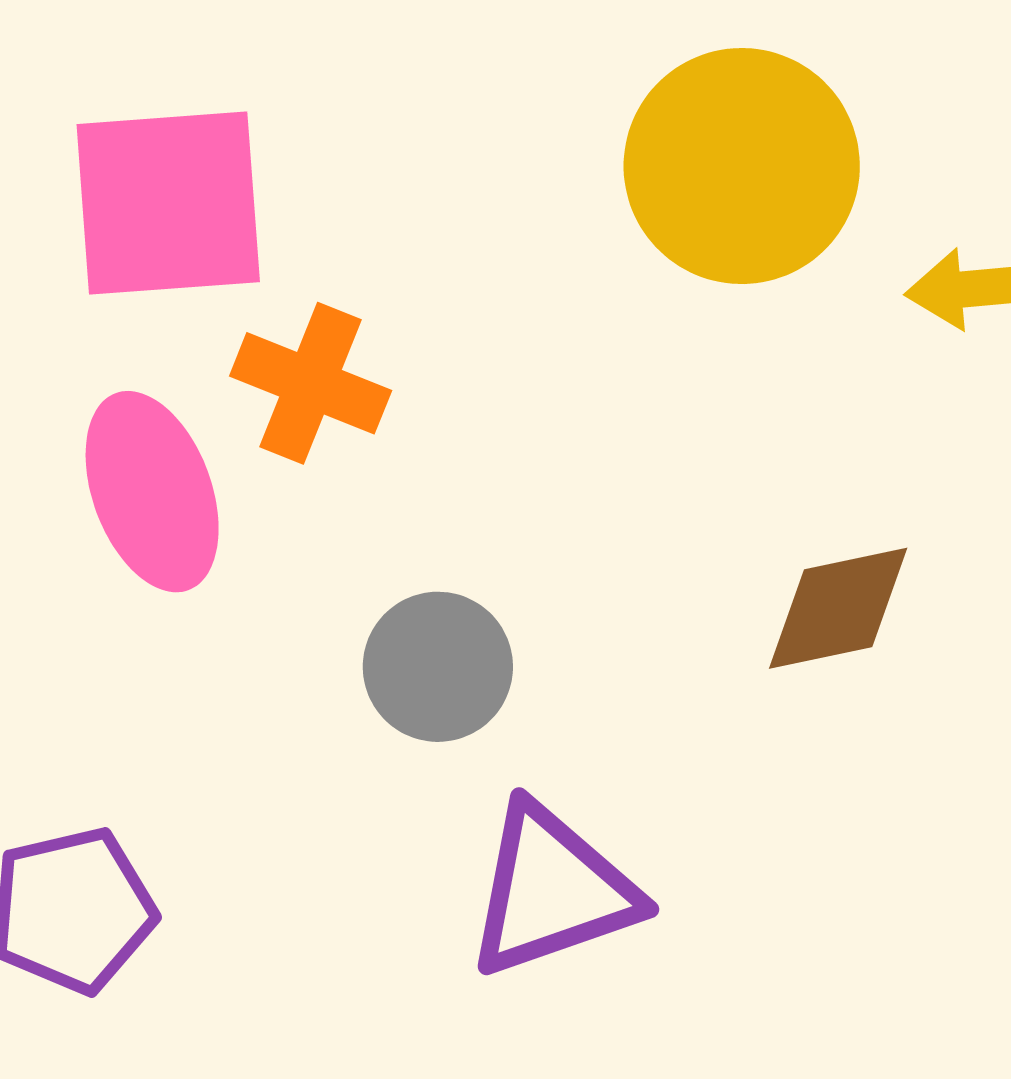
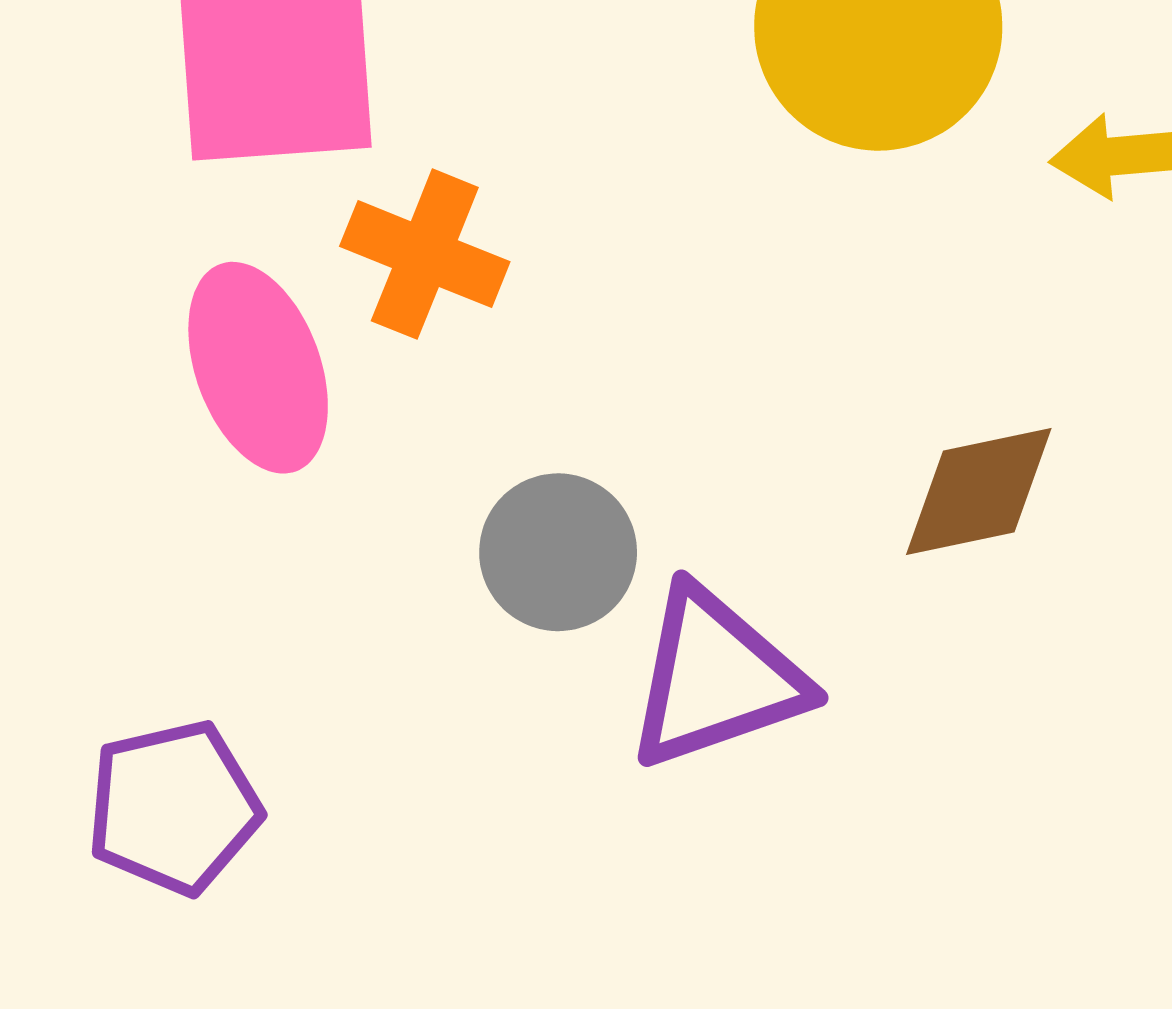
purple triangle: (552, 891) -> (716, 678), moved

